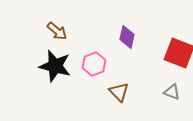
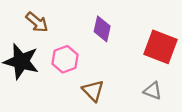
brown arrow: (57, 31) -> (37, 22), moved

